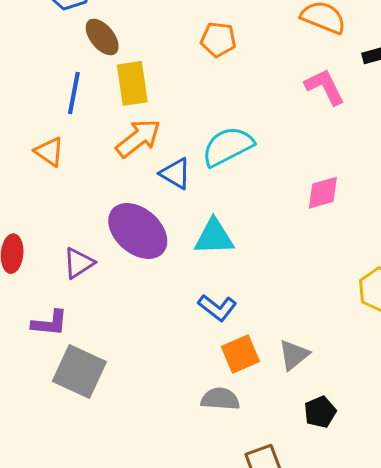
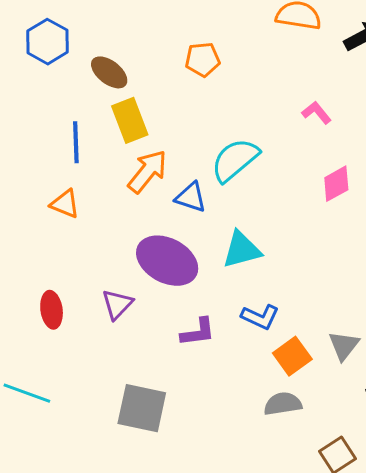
brown ellipse: (102, 37) -> (109, 72), moved
pink L-shape: (325, 87) -> (317, 113), moved, size x0.7
purple L-shape: (50, 323) -> (198, 332), moved

